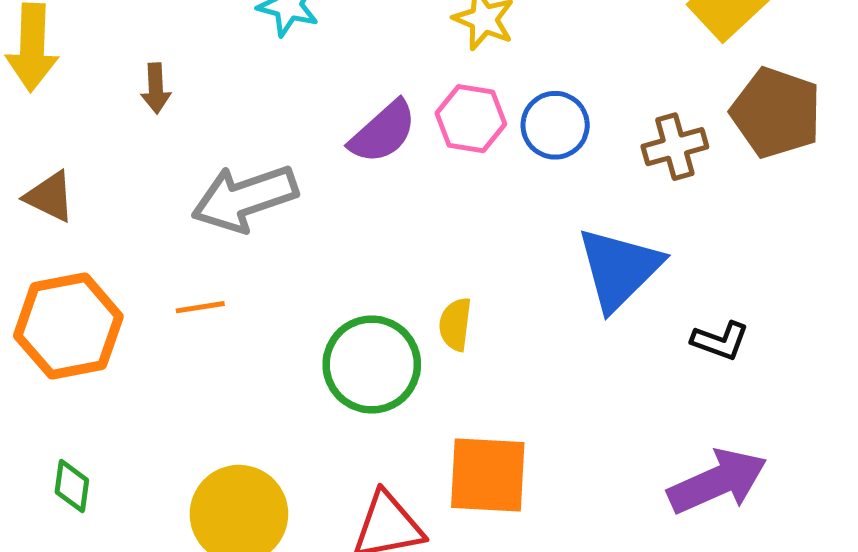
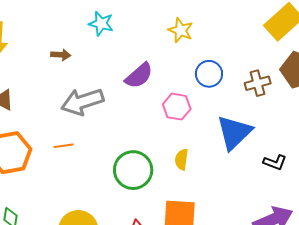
brown arrow: (156, 88) -> (61, 55), moved, turned -84
pink hexagon: (471, 119) -> (177, 107), moved
yellow semicircle: (455, 324) -> (182, 159), moved

